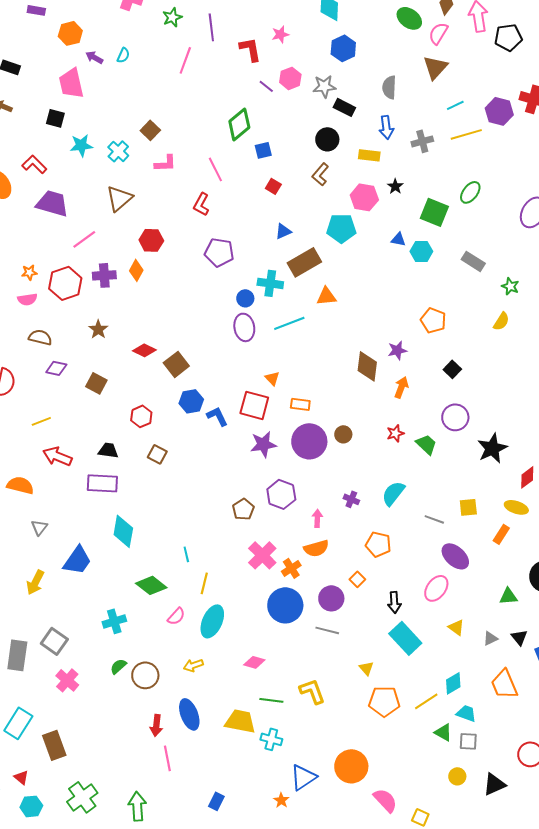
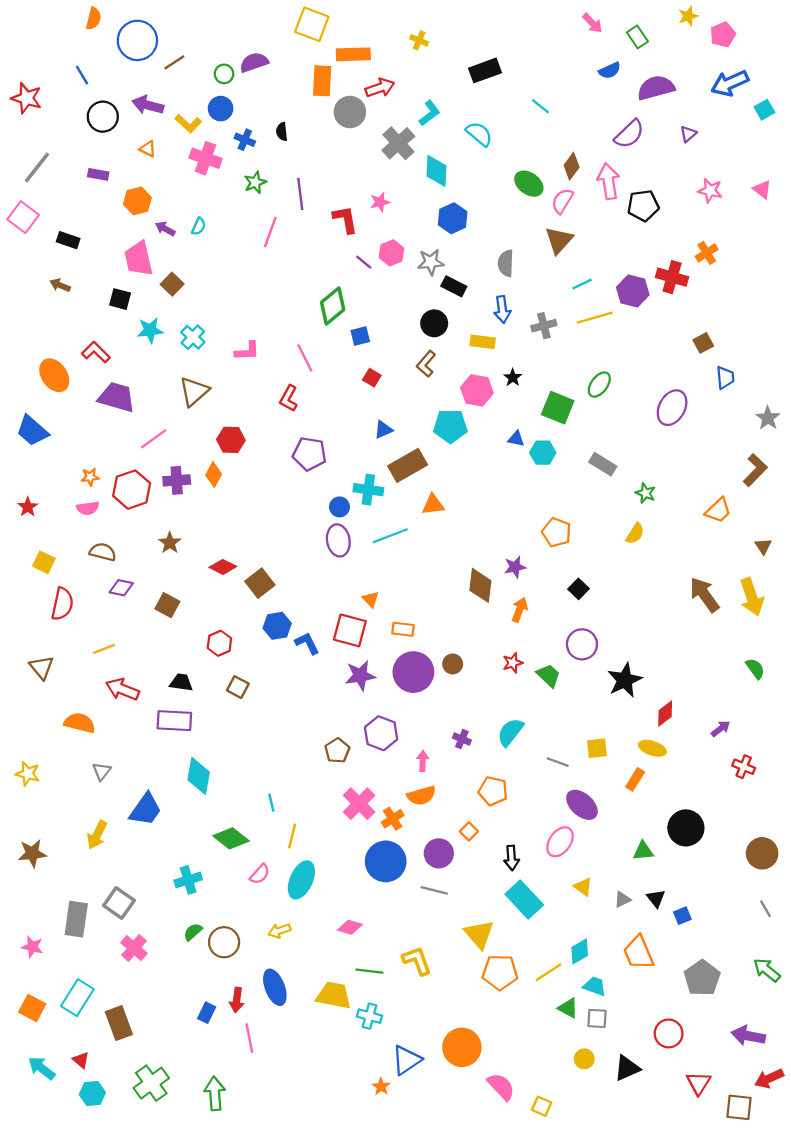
brown square: (150, 130) -> (172, 284), moved
yellow triangle: (366, 668) -> (479, 934), size x1.8
blue rectangle: (216, 801) -> (207, 1013), moved

